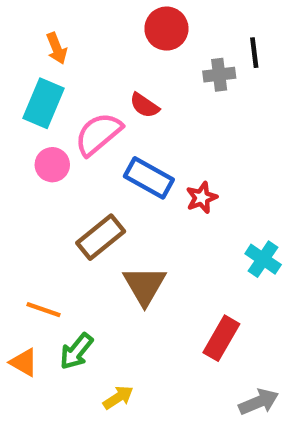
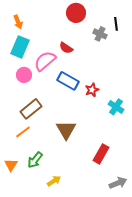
orange arrow: (57, 48) -> (18, 22), moved
gray cross: (219, 75) -> (100, 34), turned 32
brown rectangle: (101, 237) -> (31, 109), moved
cyan cross: (263, 259) -> (116, 107), moved
orange line: (43, 310) -> (23, 132), moved, turned -56
orange triangle: (24, 362) -> (11, 165), turned 32

